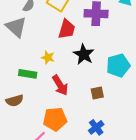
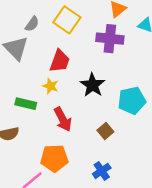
red trapezoid: (67, 29) -> (60, 61), moved
brown square: (97, 93) -> (105, 131), turned -32

